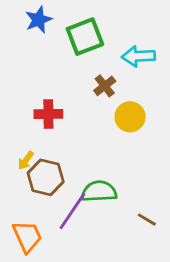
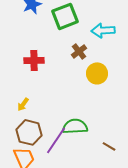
red cross: (48, 114) -> (34, 60), moved
brown hexagon: (46, 177) -> (29, 132), moved

